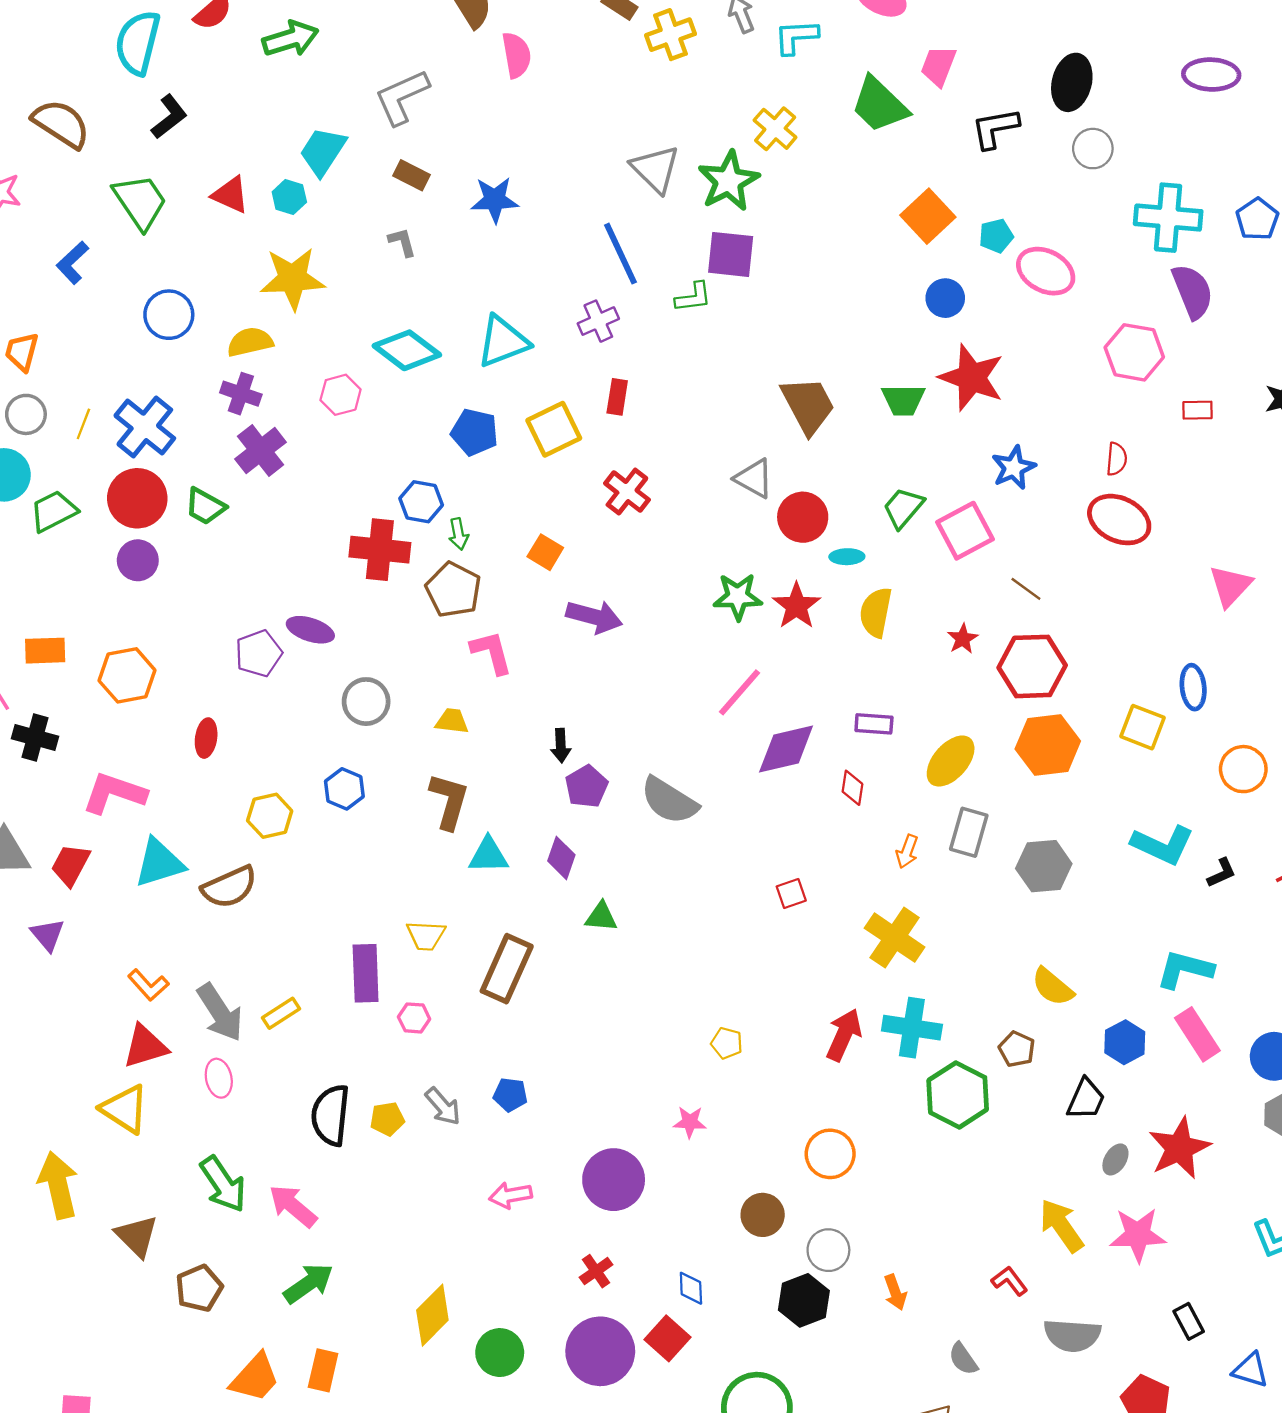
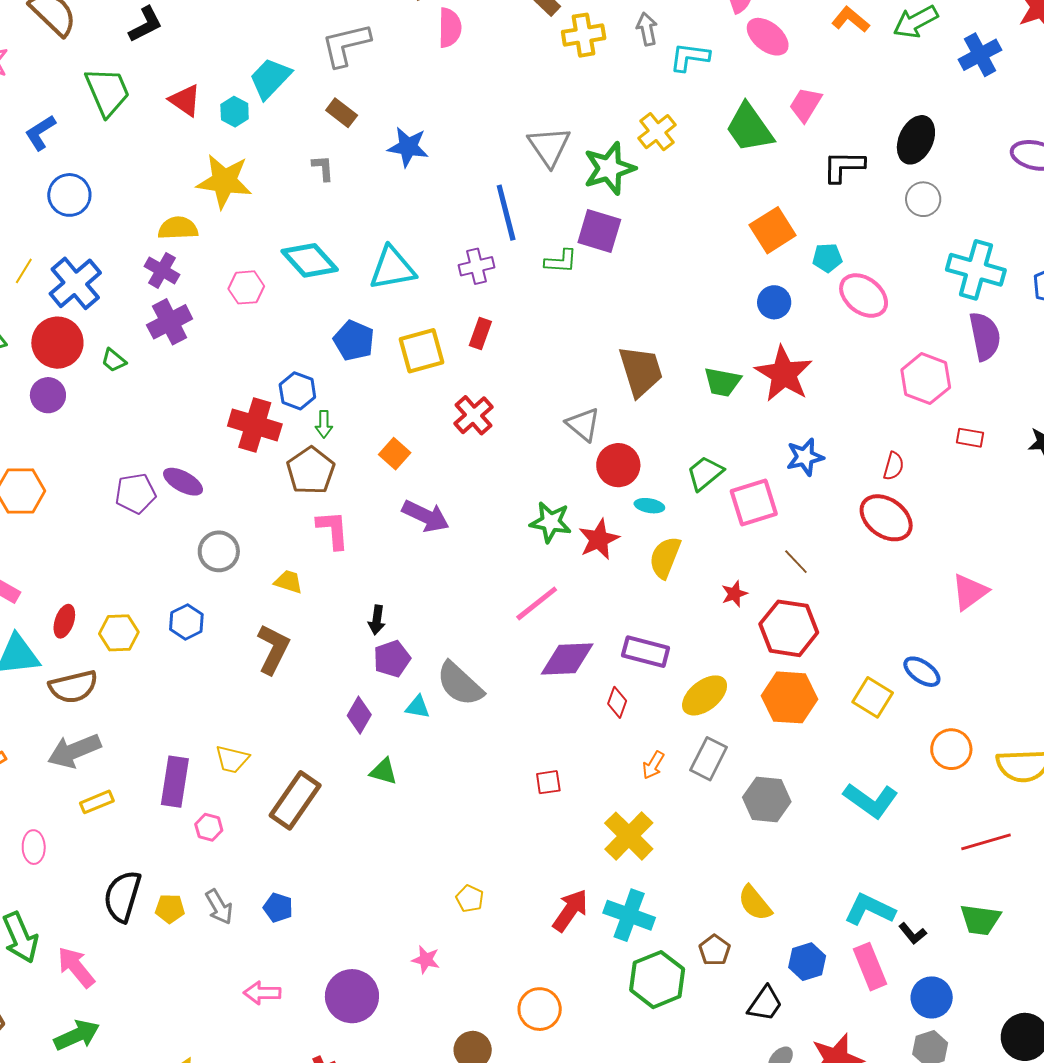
blue circle: (169, 315) -> (69, 195), moved
green trapezoid: (205, 506) -> (114, 360), size x0.7
blue ellipse: (1193, 687) -> (922, 672), turned -60
purple rectangle: (874, 724) -> (646, 652), size x1.4
red ellipse: (206, 738) -> (64, 621), moved
cyan triangle: (488, 855) -> (418, 707), moved, size x0.7
black L-shape: (1222, 873) -> (913, 934), moved, turned 64
gray arrow: (220, 1012) -> (74, 751), moved, turned 90

